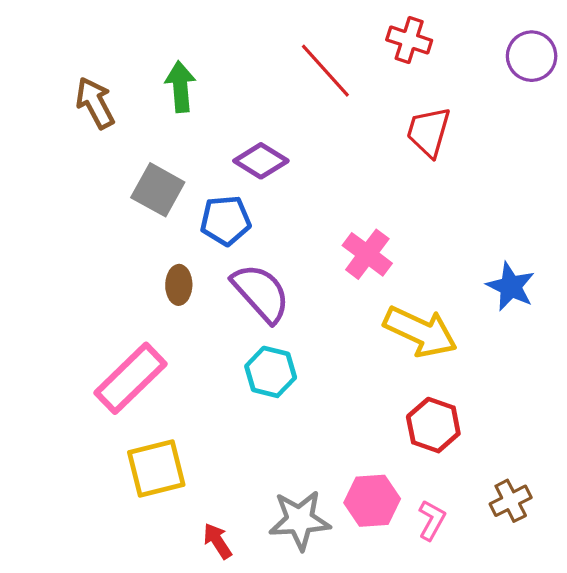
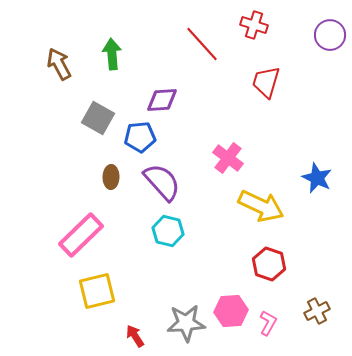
purple diamond: (261, 161) -> (162, 100), turned -36

